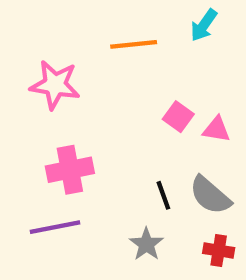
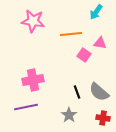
orange line: (134, 44) -> (71, 34), moved
pink star: (55, 85) -> (33, 21), moved
pink triangle: (217, 129) -> (100, 43), moved

